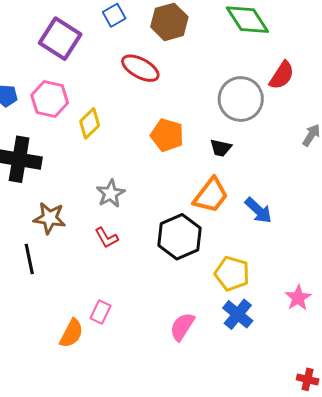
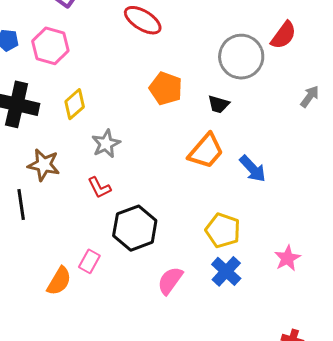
yellow diamond: (90, 123) -> (75, 104), moved
black hexagon: (179, 237) -> (135, 228), moved

